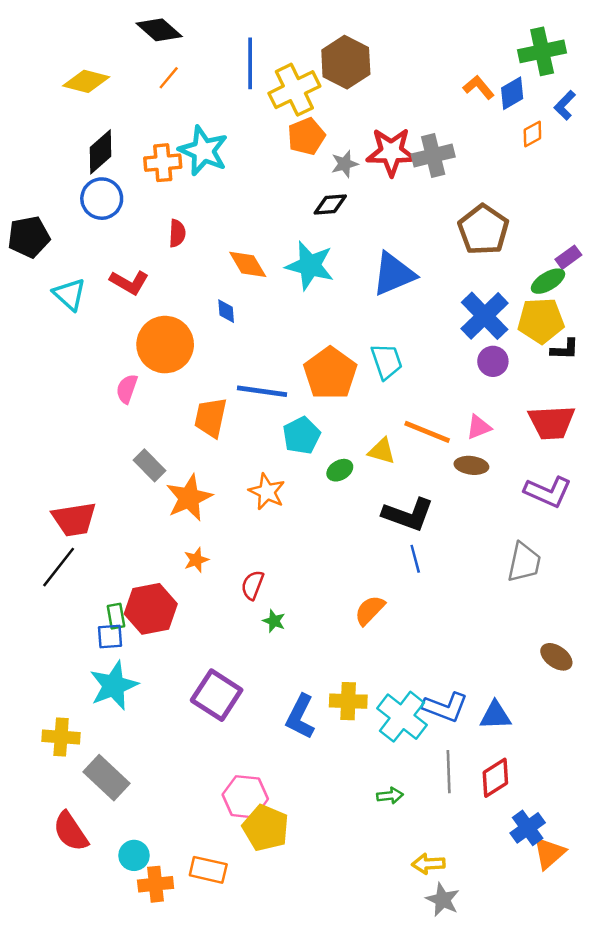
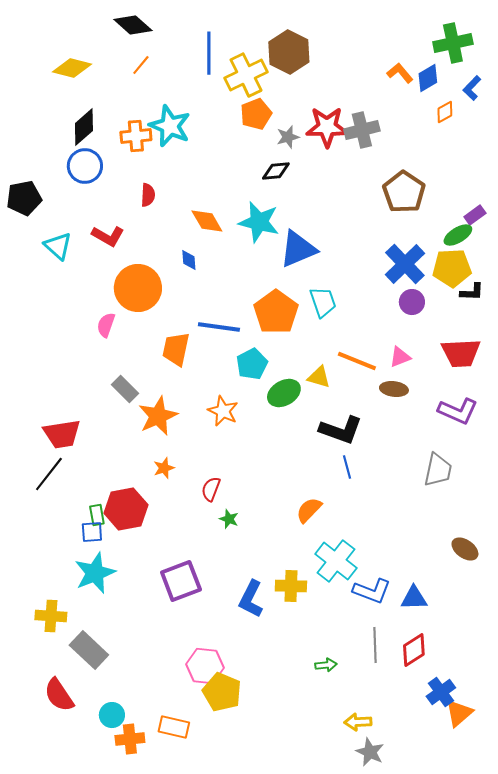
blue triangle: (394, 274) -> (298, 249), moved
green ellipse: (340, 470) -> (284, 393), size x1.5
purple square: (217, 695) -> (181, 581), turned 36
cyan cross: (402, 717) -> (336, 561), moved

